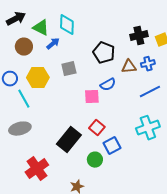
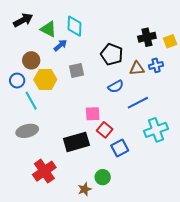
brown circle: (24, 47) -> (31, 60), moved
blue line: (150, 92) -> (138, 103), moved
pink square: (92, 97) -> (93, 114), moved
black rectangle: (69, 140) -> (76, 142), turned 35
green circle: (95, 160) -> (103, 177), moved

